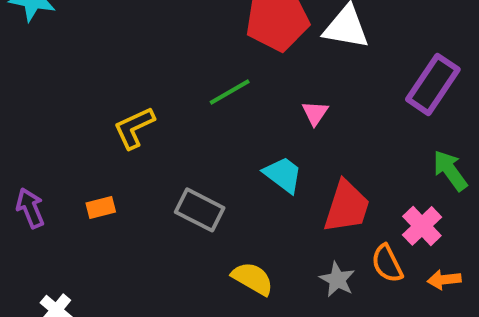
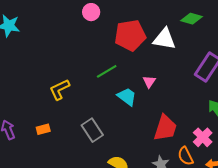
cyan trapezoid: (283, 175) -> (127, 97), moved
gray rectangle: (200, 210) -> (92, 130), turned 30

